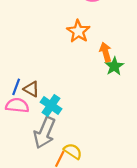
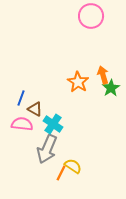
orange star: (78, 31) -> (78, 82), moved
blue line: (16, 87) -> (21, 98), moved

